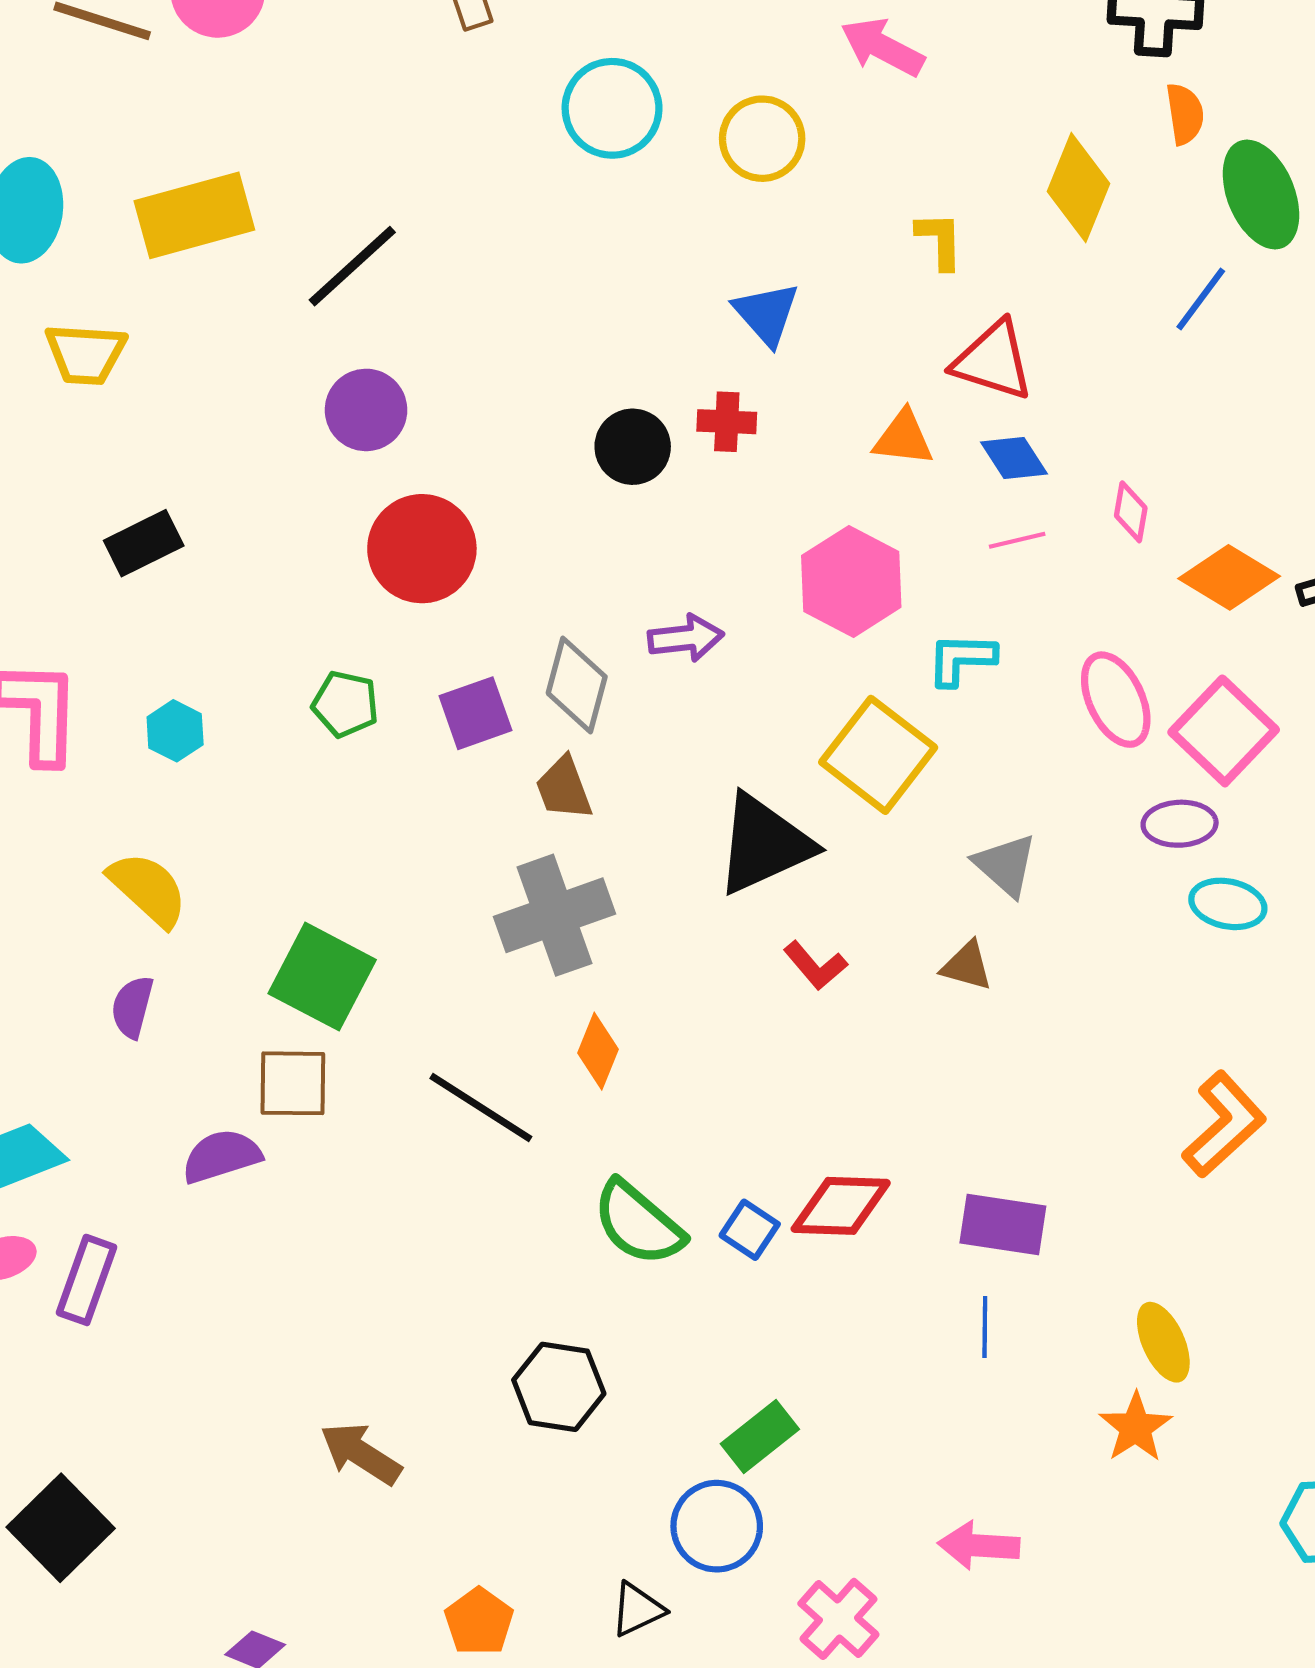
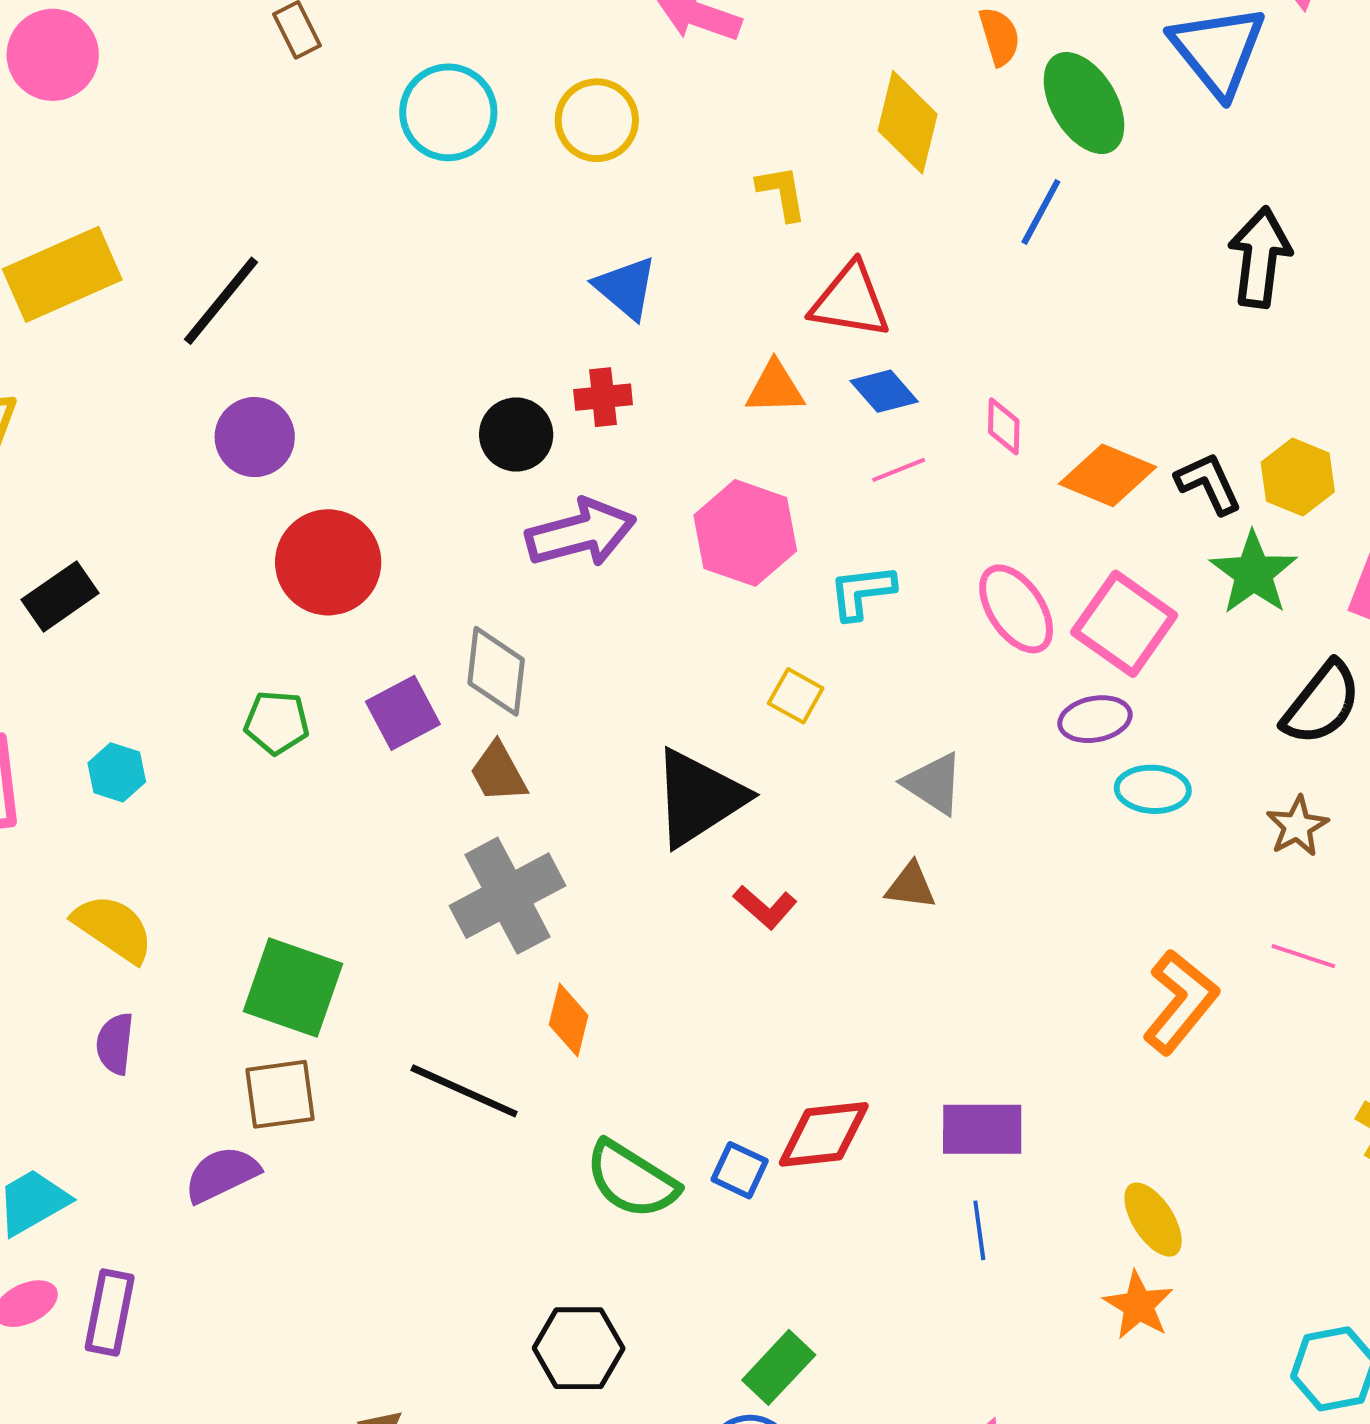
purple arrow: (686, 638) -> (581, 533), moved, size x1.5
yellow square: (878, 755) -> (796, 696), size x0.5

